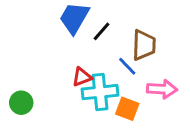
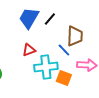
black line: (102, 31) -> (50, 19), moved
red triangle: (82, 77) -> (29, 50), moved

